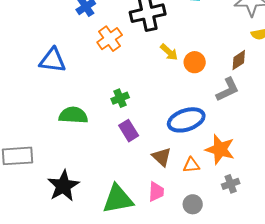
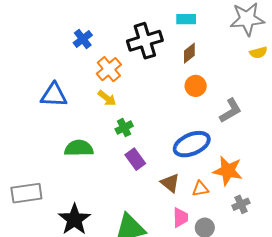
yellow arrow: (169, 52) -> (107, 98), moved
brown diamond: (239, 60) -> (189, 53), moved
pink trapezoid: (156, 192) -> (180, 218), moved

